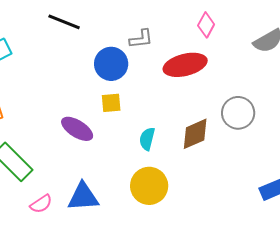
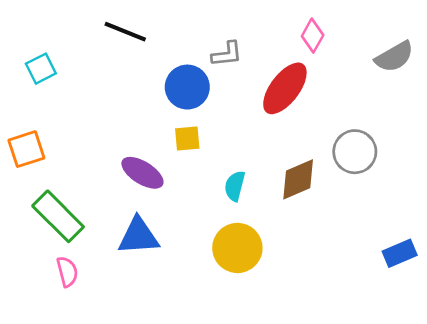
red ellipse: (185, 65) -> (285, 88), turned -39
blue triangle: (83, 197) -> (138, 236), moved
pink semicircle: (41, 204) -> (67, 272), moved, turned -70

